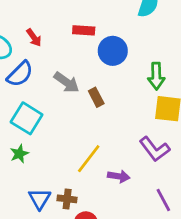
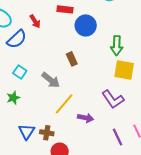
red arrow: (34, 38) -> (35, 21), moved
gray arrow: (67, 82) -> (51, 80), moved
cyan square: (27, 118) -> (20, 72), size x0.6

